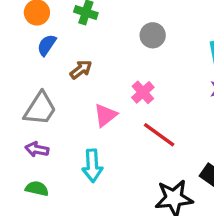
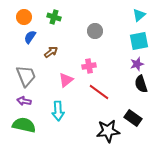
pink cross: (143, 92) -> (89, 66), turned 32
gray trapezoid: (40, 109) -> (26, 76), turned -55
green semicircle: (37, 189) -> (24, 125), size x1.6

